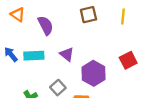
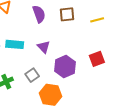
yellow line: (123, 17) -> (97, 20), turned 64
purple semicircle: (45, 25) -> (39, 14), moved

